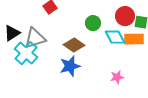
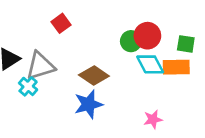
red circle: (125, 16) -> (147, 36), moved
green circle: (93, 23) -> (131, 41), moved
cyan cross: (26, 53) -> (28, 86), size x0.6

